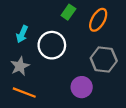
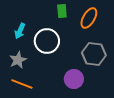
green rectangle: (68, 12) -> (62, 11), turned -40

